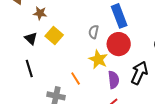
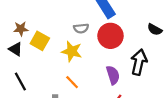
brown star: (40, 13) -> (21, 29), moved
gray semicircle: (94, 32) -> (81, 28), turned -96
yellow star: (98, 59) -> (72, 51), moved

